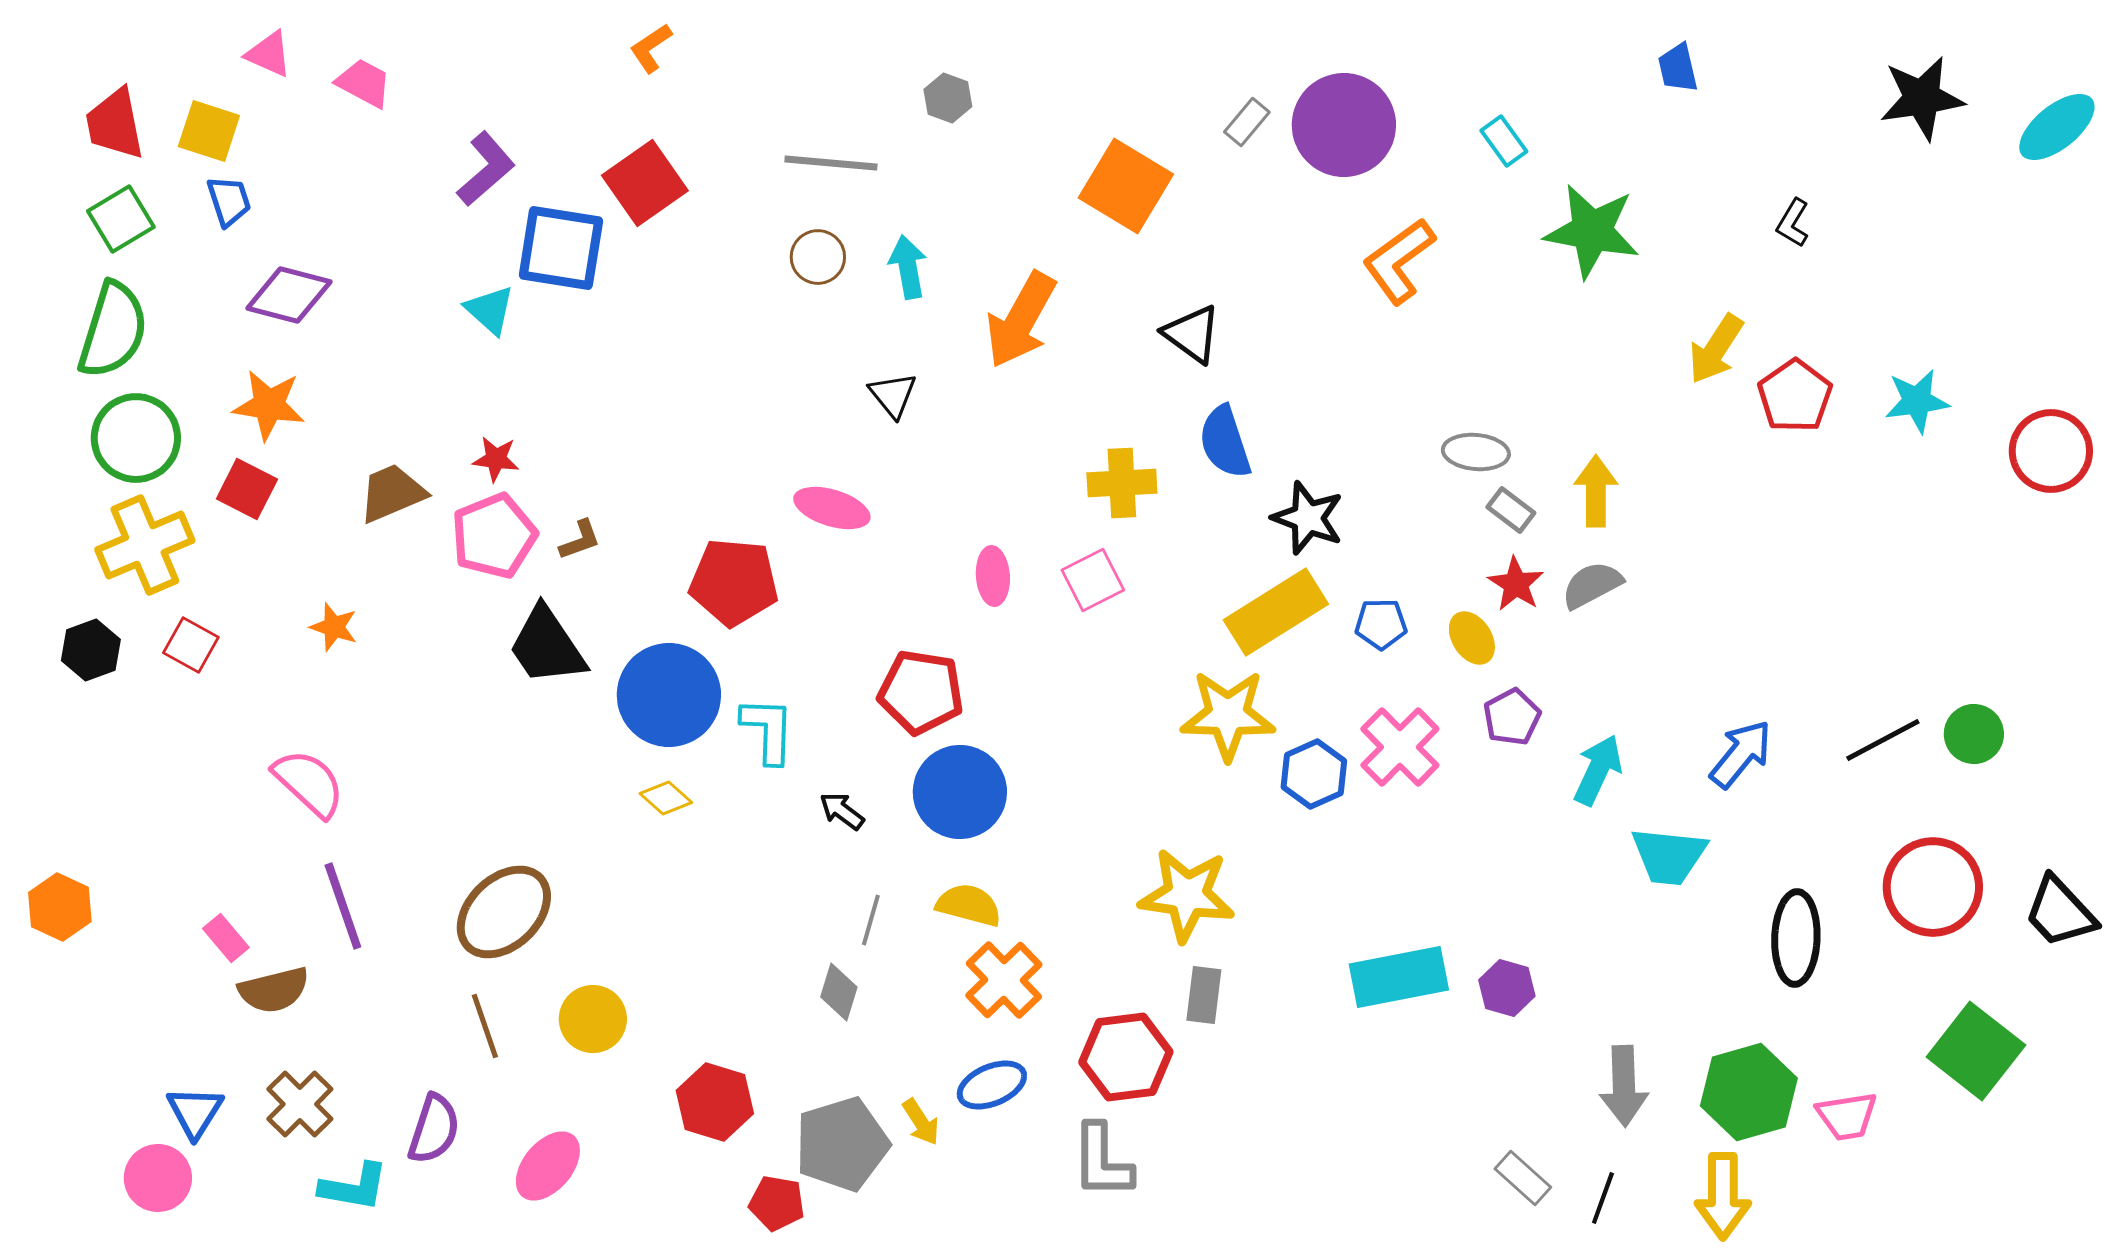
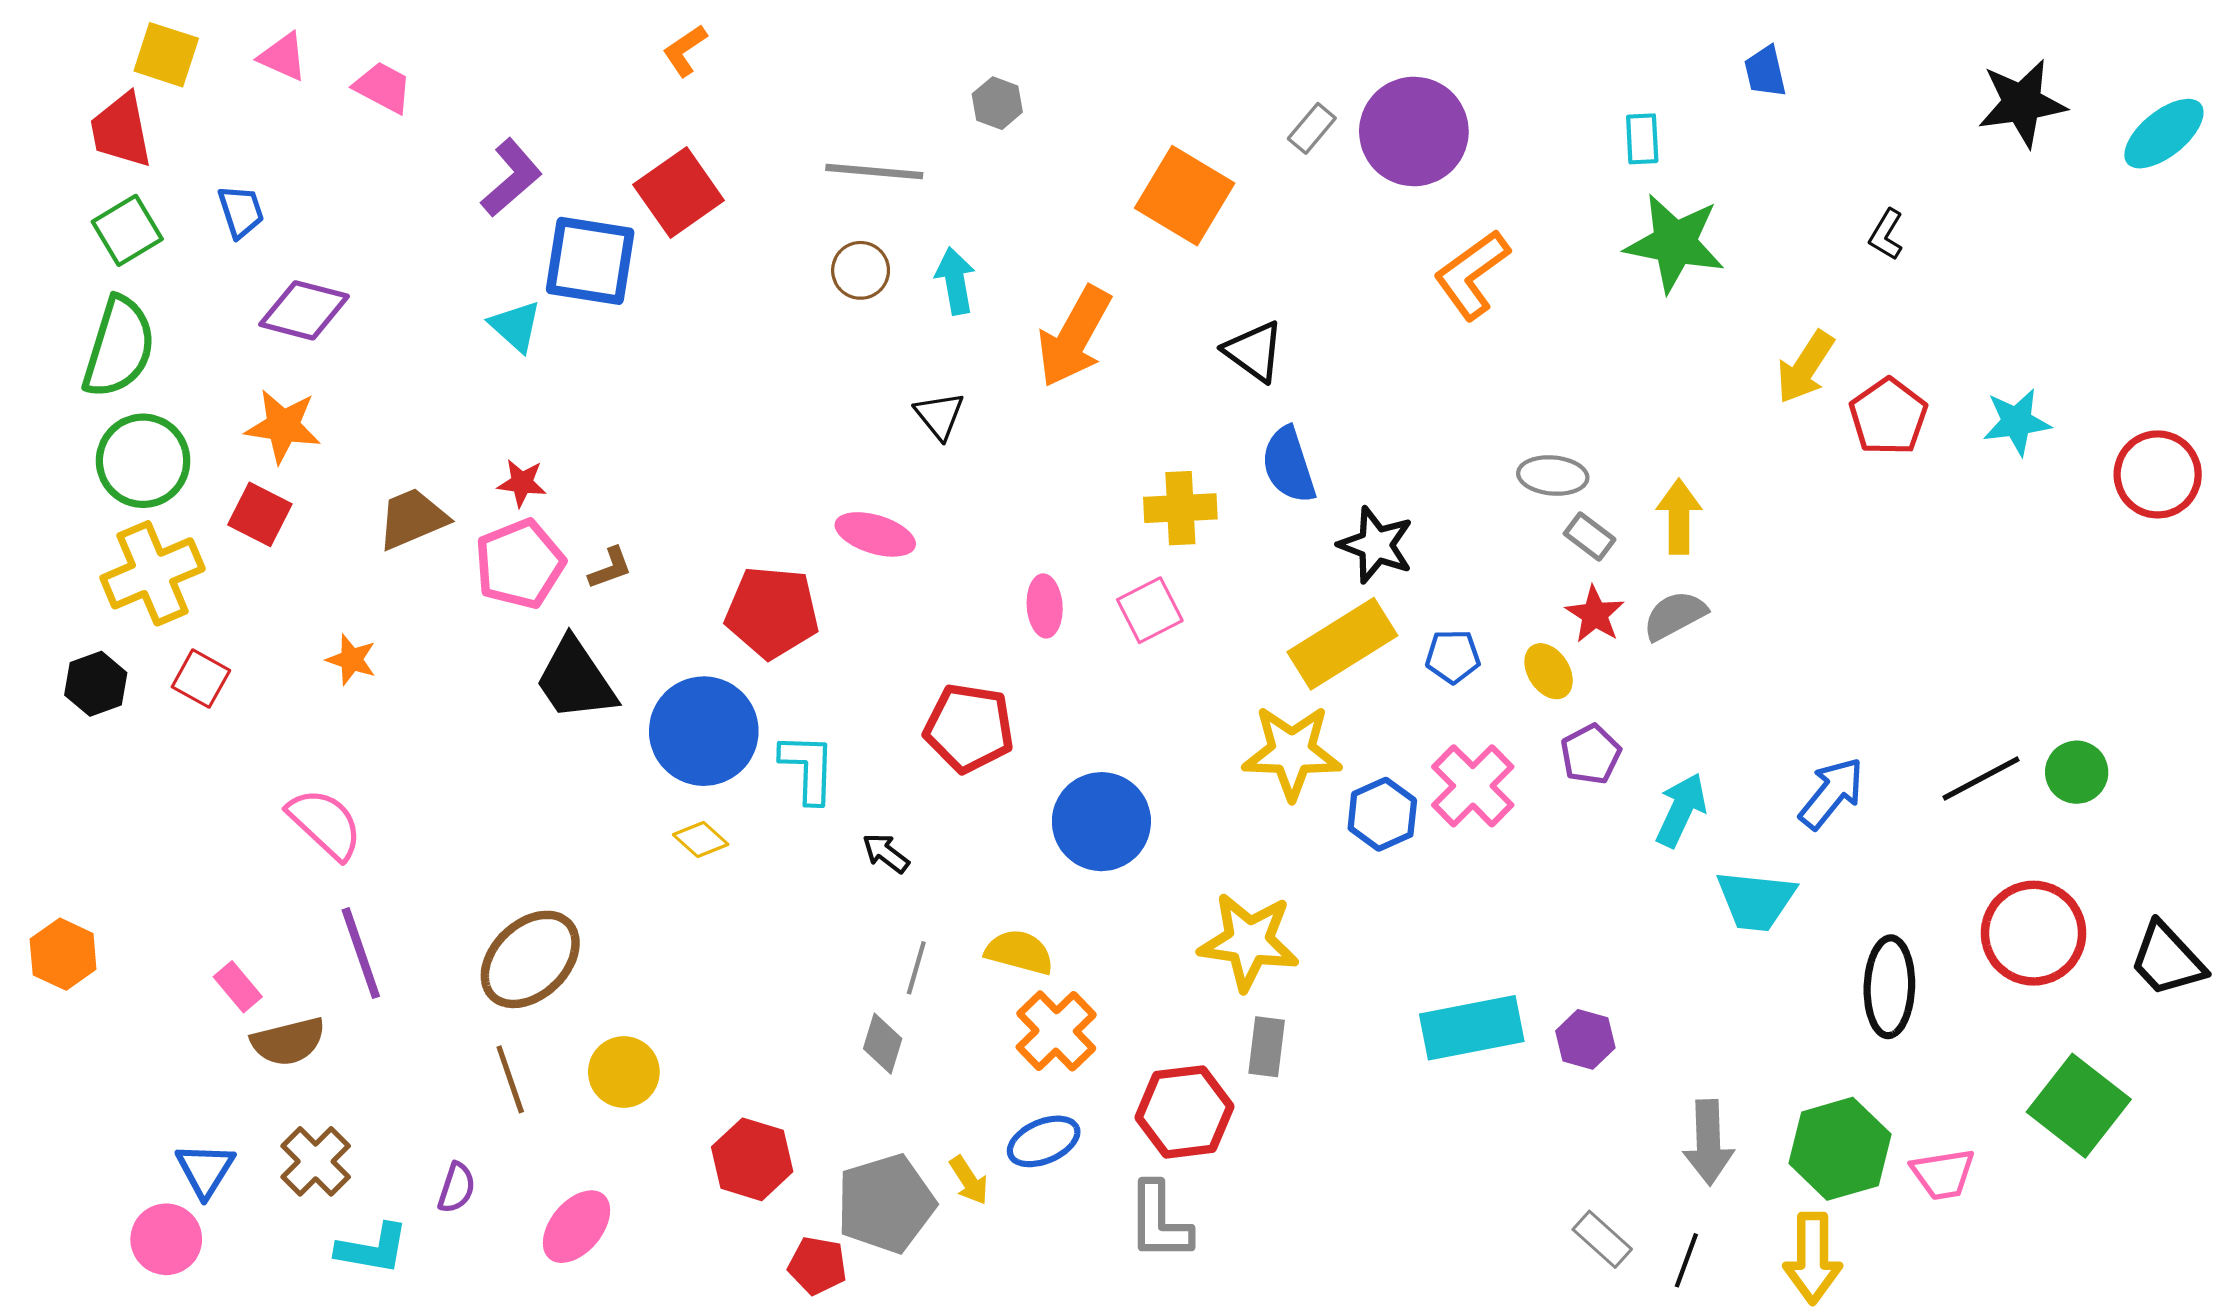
yellow square: (209, 131) -> (166, 55), moved
cyan rectangle: (1504, 141) -> (1642, 139), moved, turned 33
blue circle: (960, 792) -> (1101, 822), moved
purple semicircle: (434, 1129) -> (457, 1188), size x0.7

